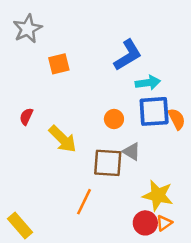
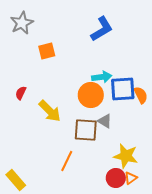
blue L-shape: (128, 55) -> (102, 29), moved
cyan arrow: (148, 83) -> (102, 77), moved
orange circle: (114, 119) -> (91, 95), size x1.6

